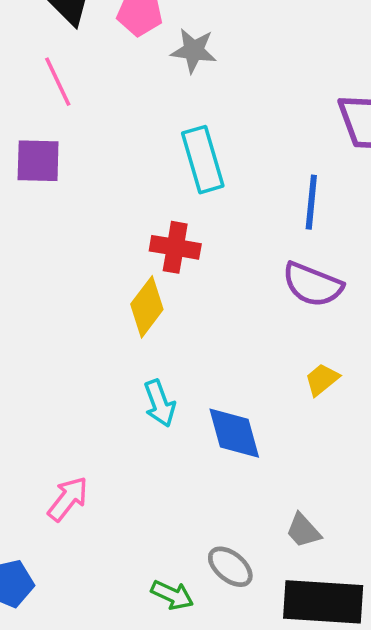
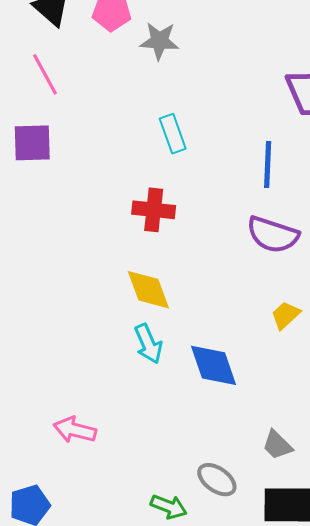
cyan rectangle: (203, 160) -> (173, 134), size x0.7
yellow diamond: (147, 307) -> (148, 290), moved, turned -54
pink arrow: (68, 499) -> (75, 430), turned -111

